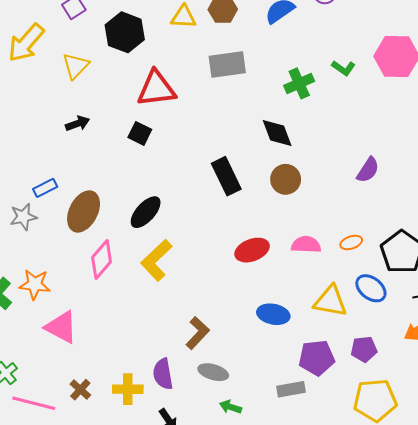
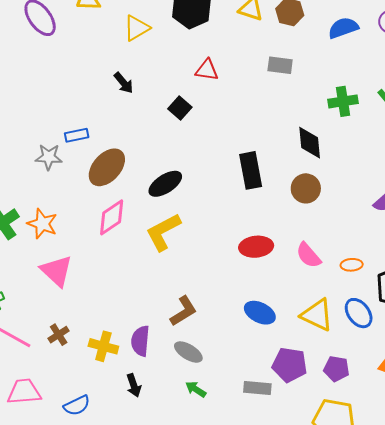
gray rectangle: (227, 65) -> (280, 65), size x0.7
red triangle: (156, 89) -> (207, 70), size x0.6
black arrow: (78, 124) -> (124, 83), turned 55
pink semicircle: (306, 245) -> (308, 255), turned -148

